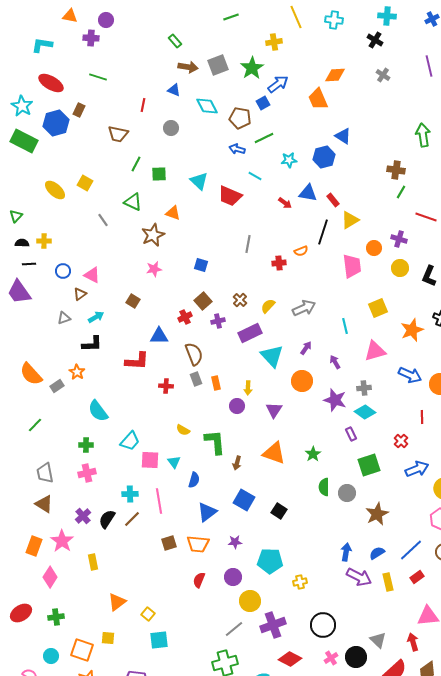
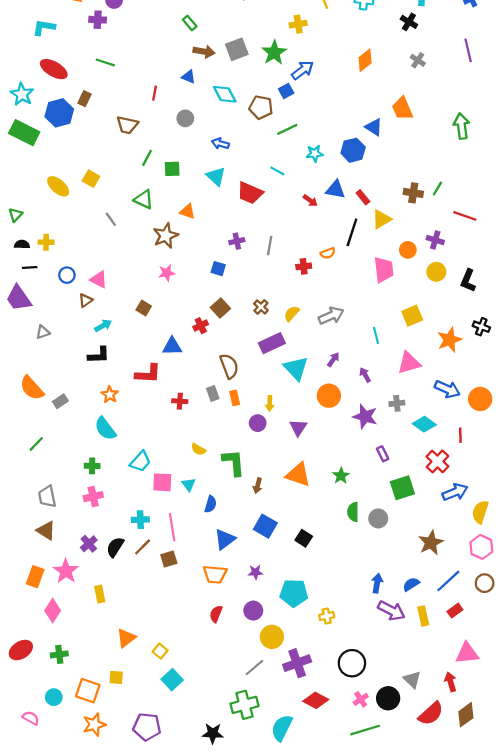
orange diamond: (335, 75) -> (365, 60), turned -35
orange trapezoid: (318, 99) -> (402, 108), moved
blue arrow: (237, 149) -> (220, 144), moved
brown cross: (396, 170) -> (413, 193), moved
gray triangle: (64, 318) -> (43, 332), moved
purple cross: (218, 321) -> (237, 241), moved
brown semicircle: (194, 354) -> (229, 366), moved
orange star: (77, 372) -> (110, 395), moved
cyan diamond: (365, 412) -> (424, 424), moved
red cross: (401, 441) -> (437, 461), size x1.5
brown star: (377, 514) -> (431, 543), moved
brown square: (169, 543) -> (169, 559), moved
cyan square: (159, 640) -> (172, 680), turned -36

